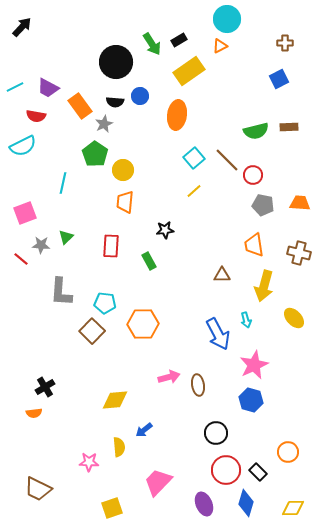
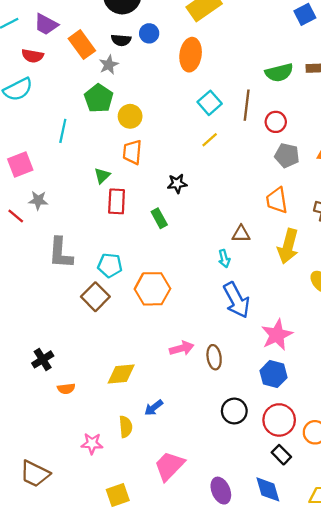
brown line: (227, 160) -> (247, 105), turned 52
green triangle: (66, 237) -> (102, 176), moved
cyan arrow: (246, 320) -> (224, 259), moved
orange semicircle: (34, 413) -> (66, 389), moved
red circle: (226, 470) -> (279, 420), moved
blue diamond: (246, 503) -> (268, 489), turned -32

